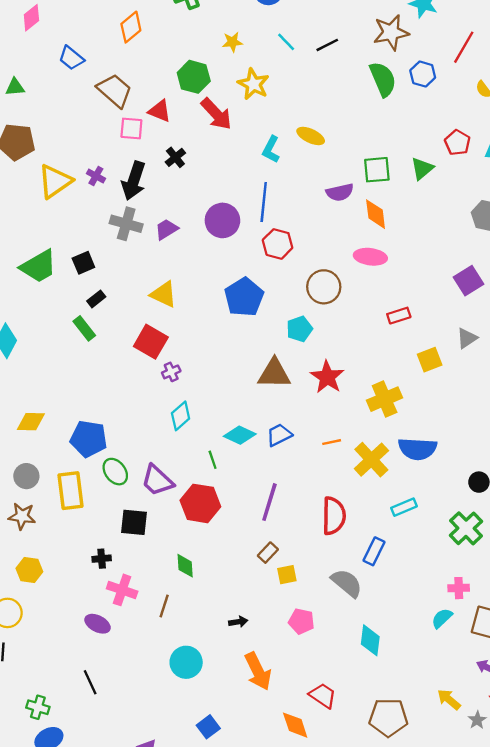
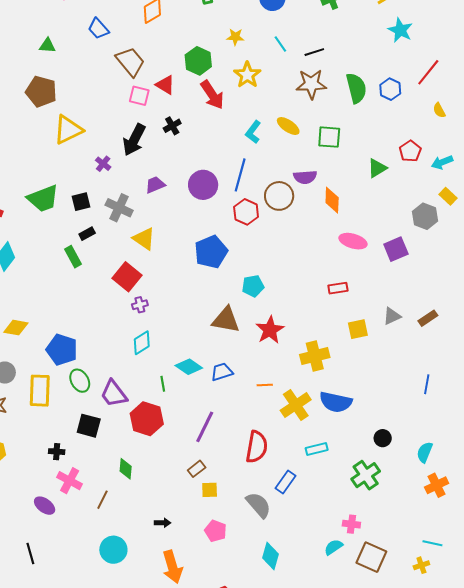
brown star: (391, 32) -> (311, 84), moved
green square: (377, 170) -> (329, 137), moved
purple cross: (96, 176) -> (103, 164), moved
gray cross: (126, 224) -> (119, 208), moved
pink ellipse: (370, 257) -> (353, 241), moved
purple square: (469, 281) -> (396, 249), moved
brown circle: (324, 287) -> (279, 196), moved

